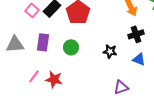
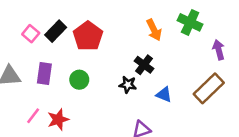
black cross: (136, 34) -> (144, 65), moved, turned -35
red star: (54, 79) -> (58, 119), turned -30

